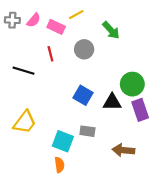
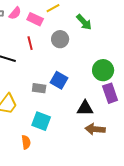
black triangle: (112, 102) -> (85, 108), moved
gray rectangle: (87, 131) -> (39, 88), moved
orange semicircle: (59, 165) -> (26, 142), moved

